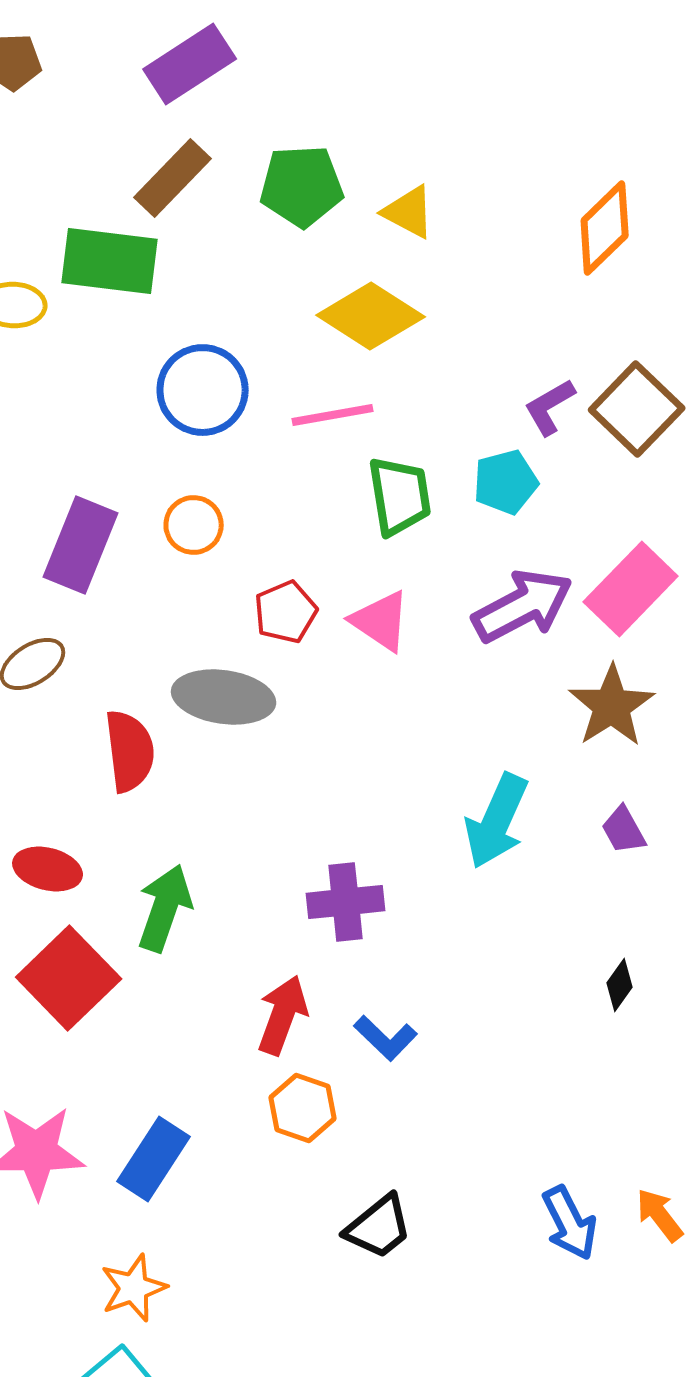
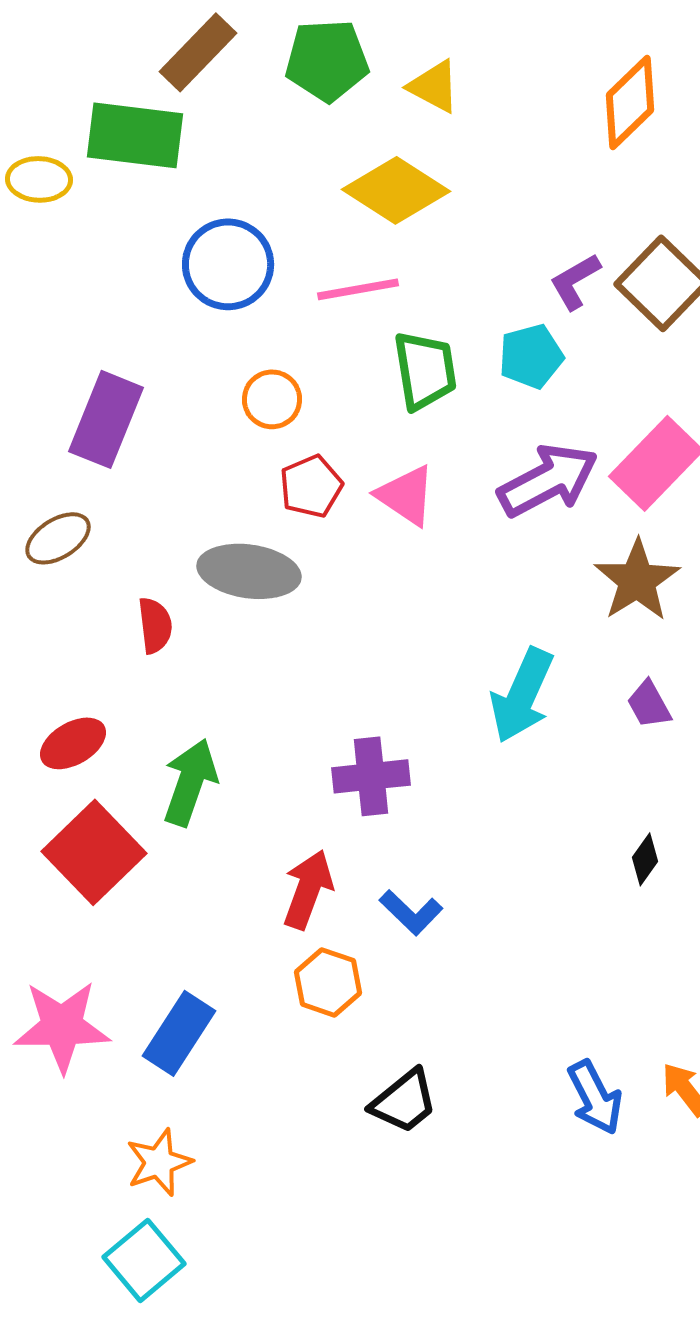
orange circle: (194, 525) -> (272, 399), moved
red semicircle: (130, 751) -> (155, 625), size x0.7
red ellipse: (48, 869) -> (73, 743), turned -44

